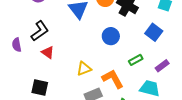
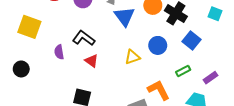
black L-shape: (40, 31) -> (84, 38), turned -110
blue square: (154, 32) -> (191, 41), moved
yellow triangle: (84, 69) -> (132, 57), moved

